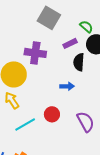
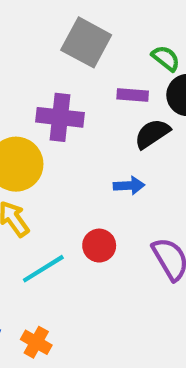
purple rectangle: (70, 43) -> (133, 95), turned 32
black semicircle: (79, 62) -> (152, 134), turned 54

